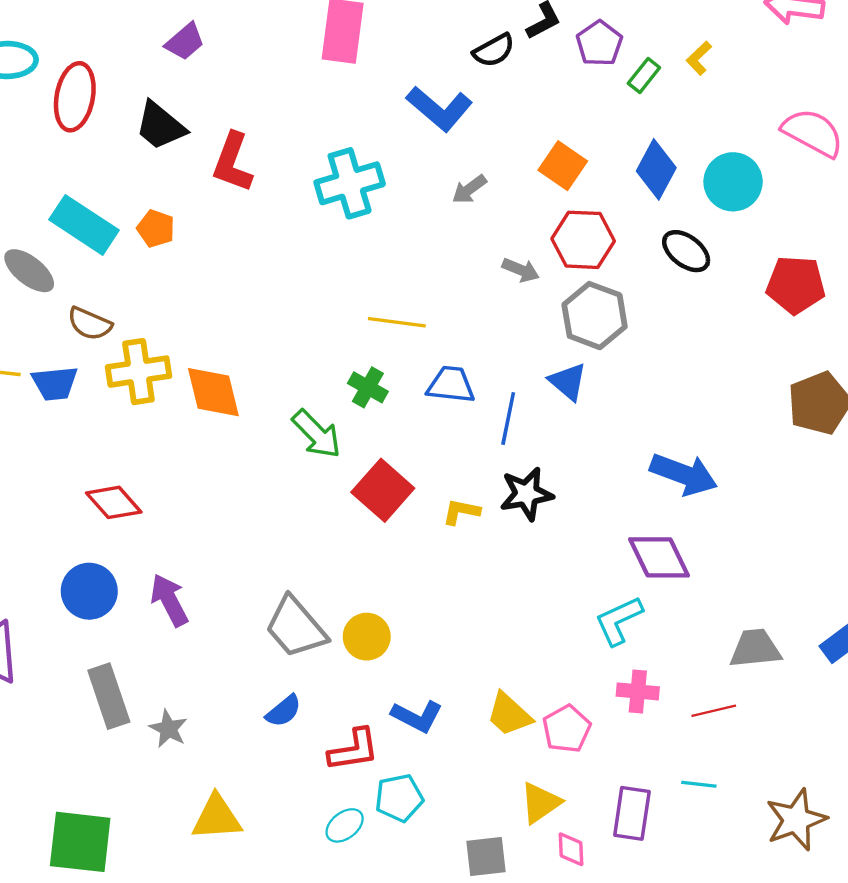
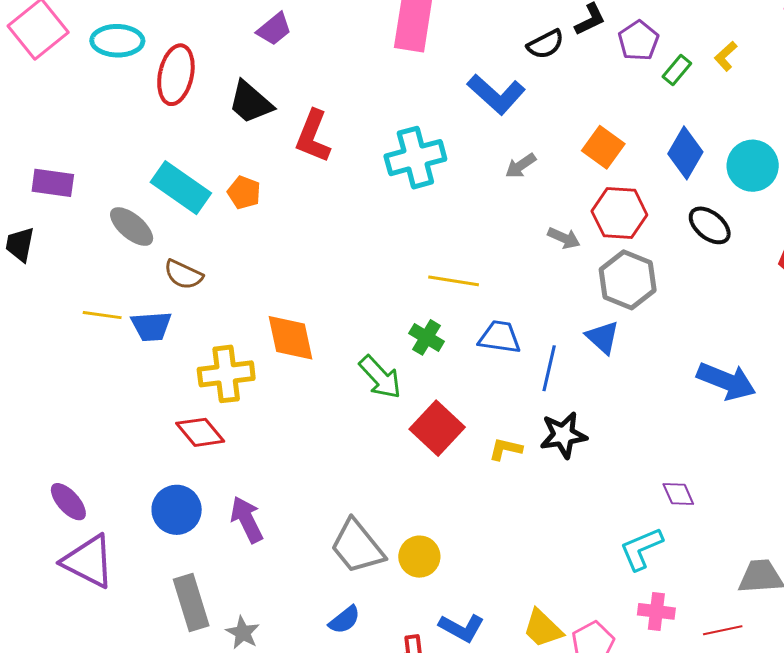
yellow cross: (138, 372) -> (226, 374), moved
blue arrow: (684, 474) -> (726, 381), moved
purple diamond: (659, 557) -> (678, 494), size x0.6

